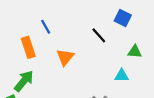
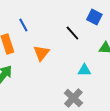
cyan triangle: (122, 76) -> (84, 70), moved

